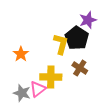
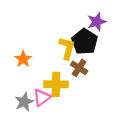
brown cross: (80, 68) -> (79, 68), moved
gray star: (22, 93) -> (24, 102), turned 30

